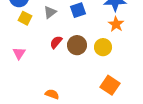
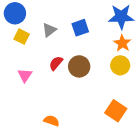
yellow circle: (103, 47) -> (120, 65), moved
pink triangle: (19, 53) -> (25, 75), moved

